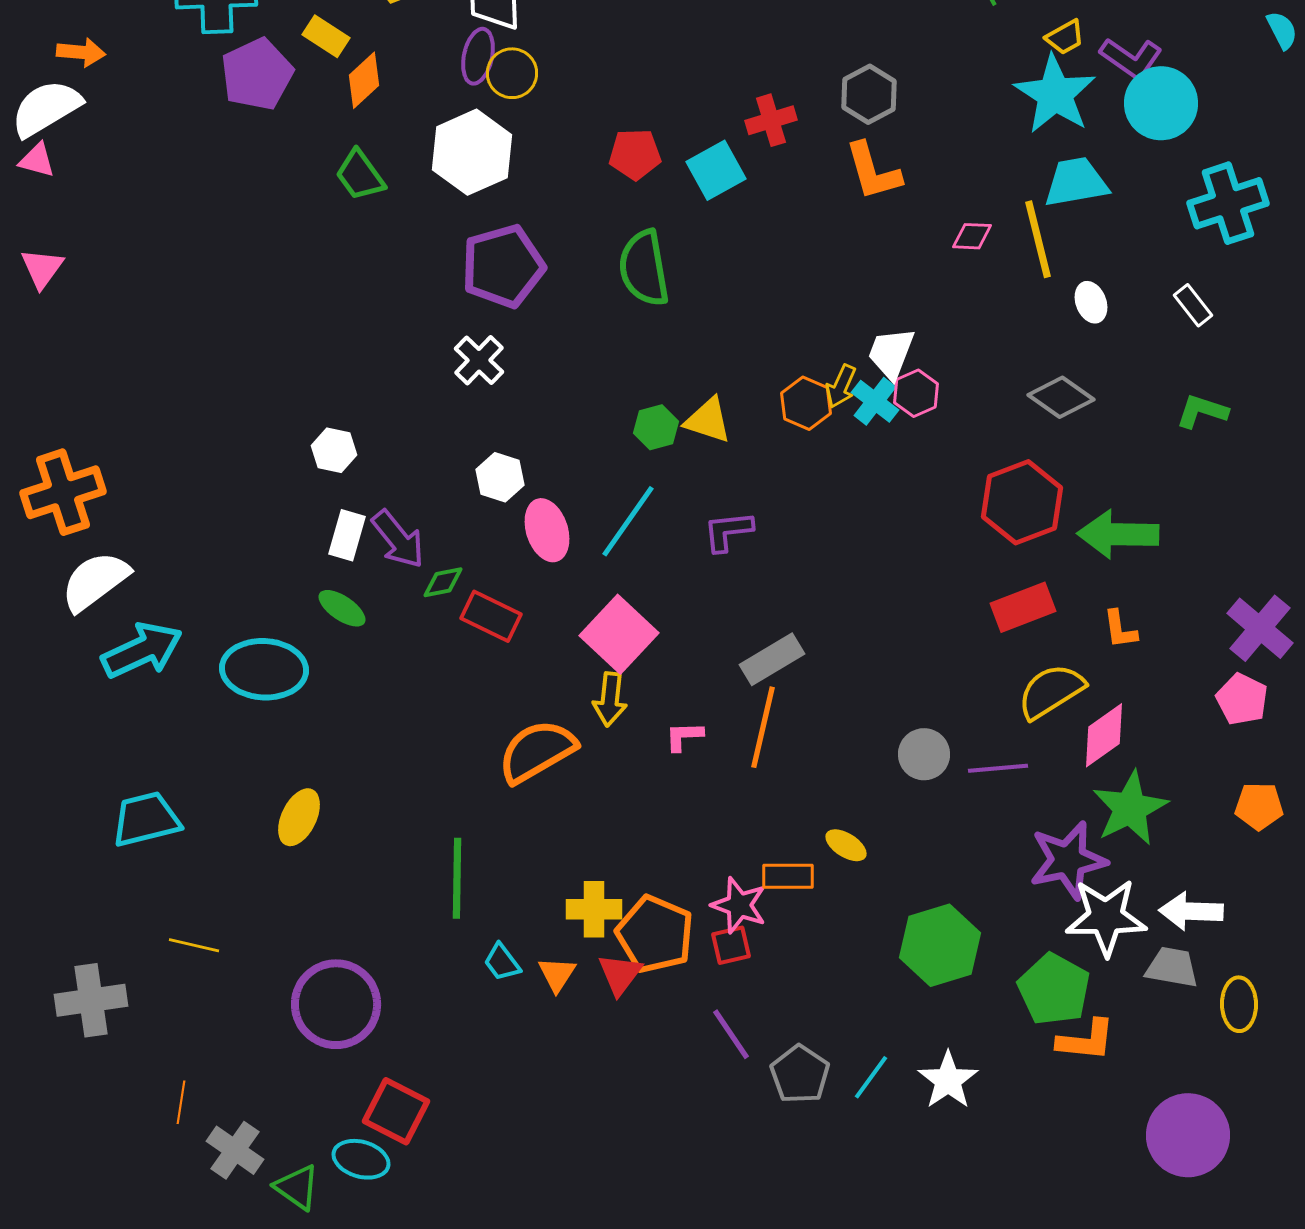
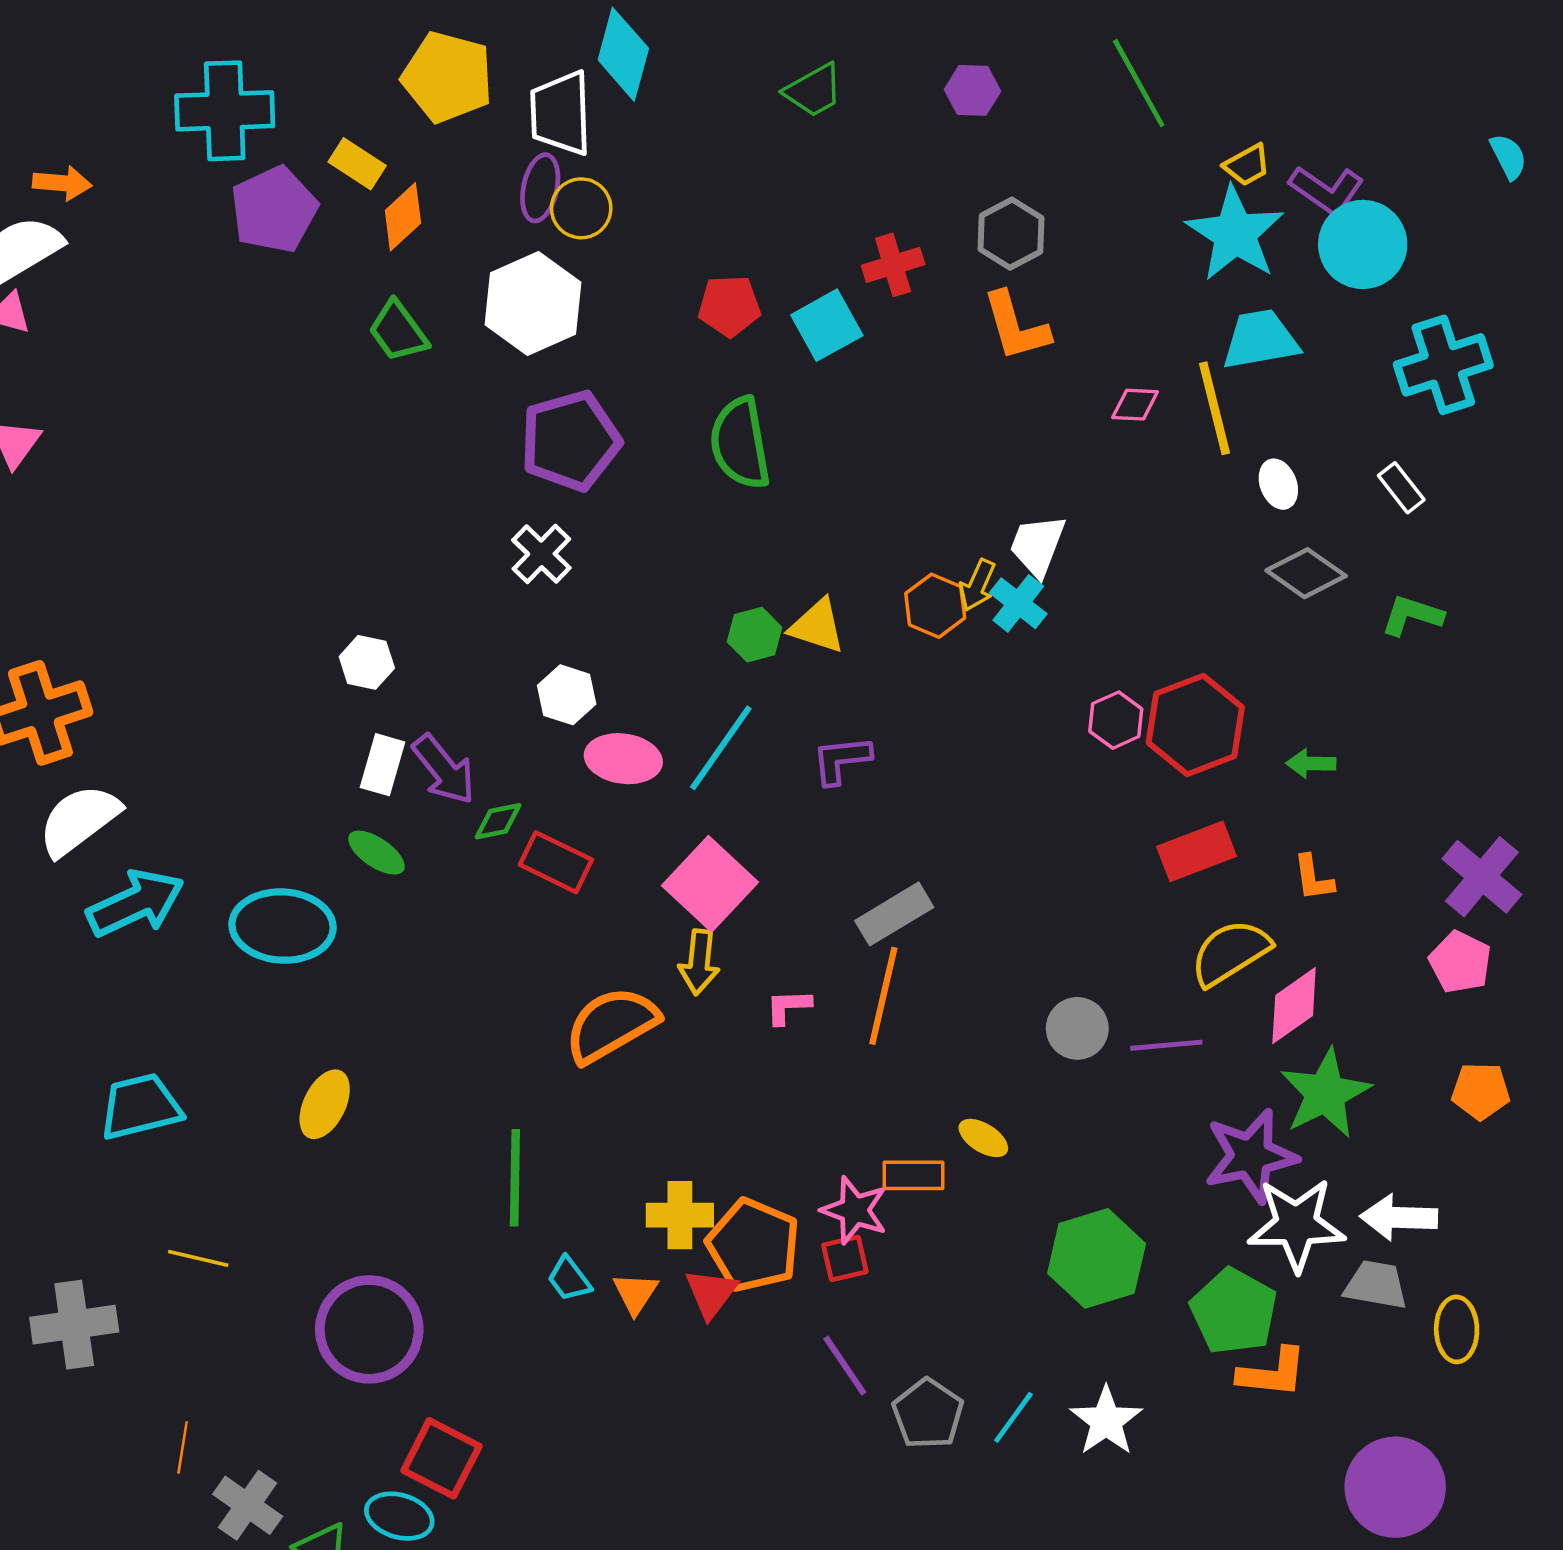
pink hexagon: (916, 393) -> (1116, 720), moved
gray diamond: (1061, 397) -> (1306, 573), moved
pink ellipse: (547, 530) -> (623, 759), turned -64
green arrow: (1118, 534) -> (1311, 763), size x0.5

